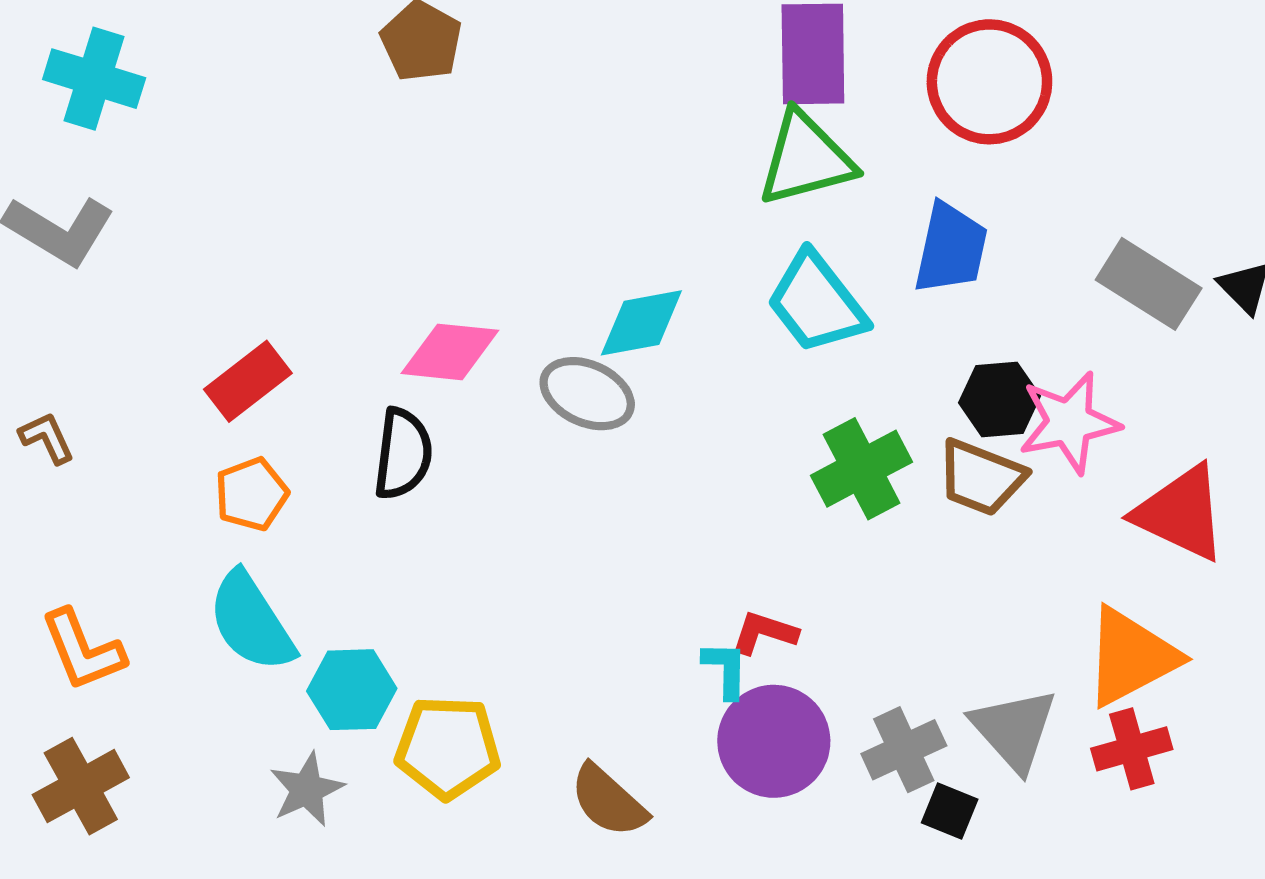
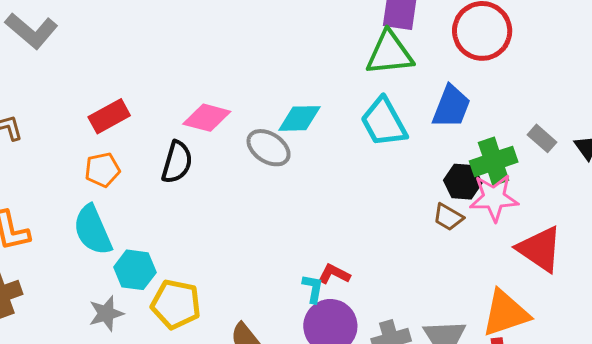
gray rectangle: (1149, 284) -> (542, 138), size x0.6
green cross: (861, 469) -> (494, 161), moved
brown trapezoid: (981, 477) -> (448, 217), size x0.7

